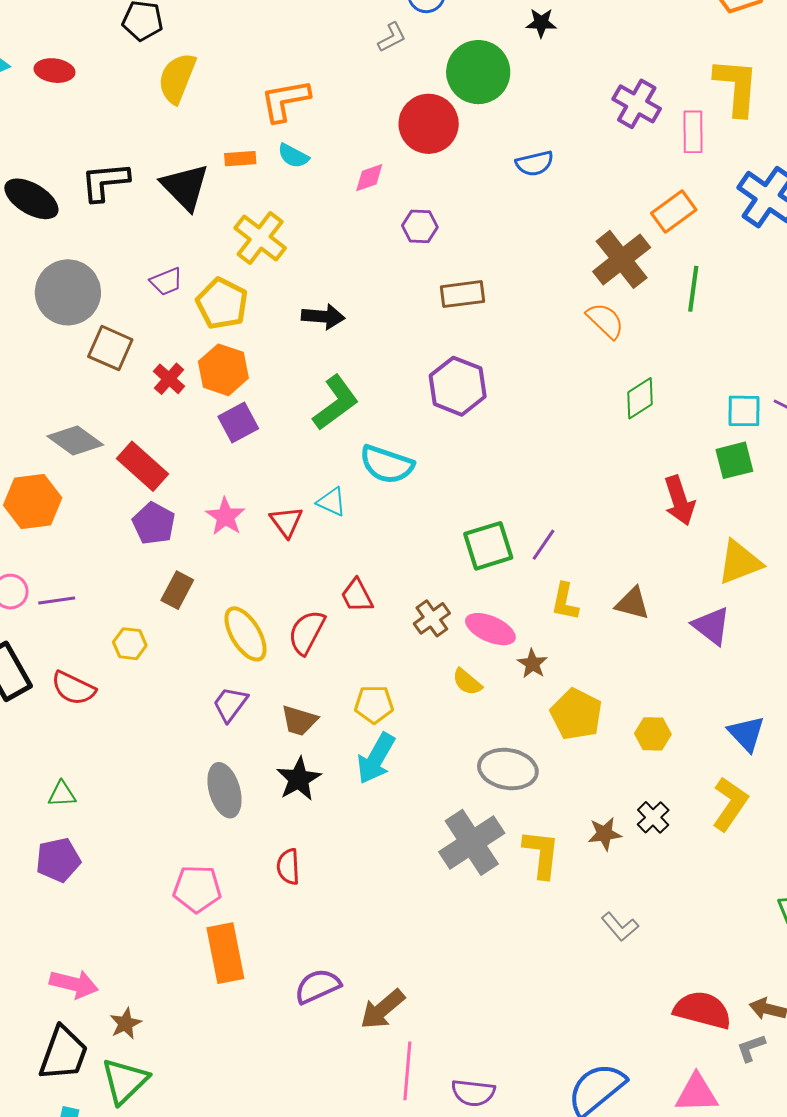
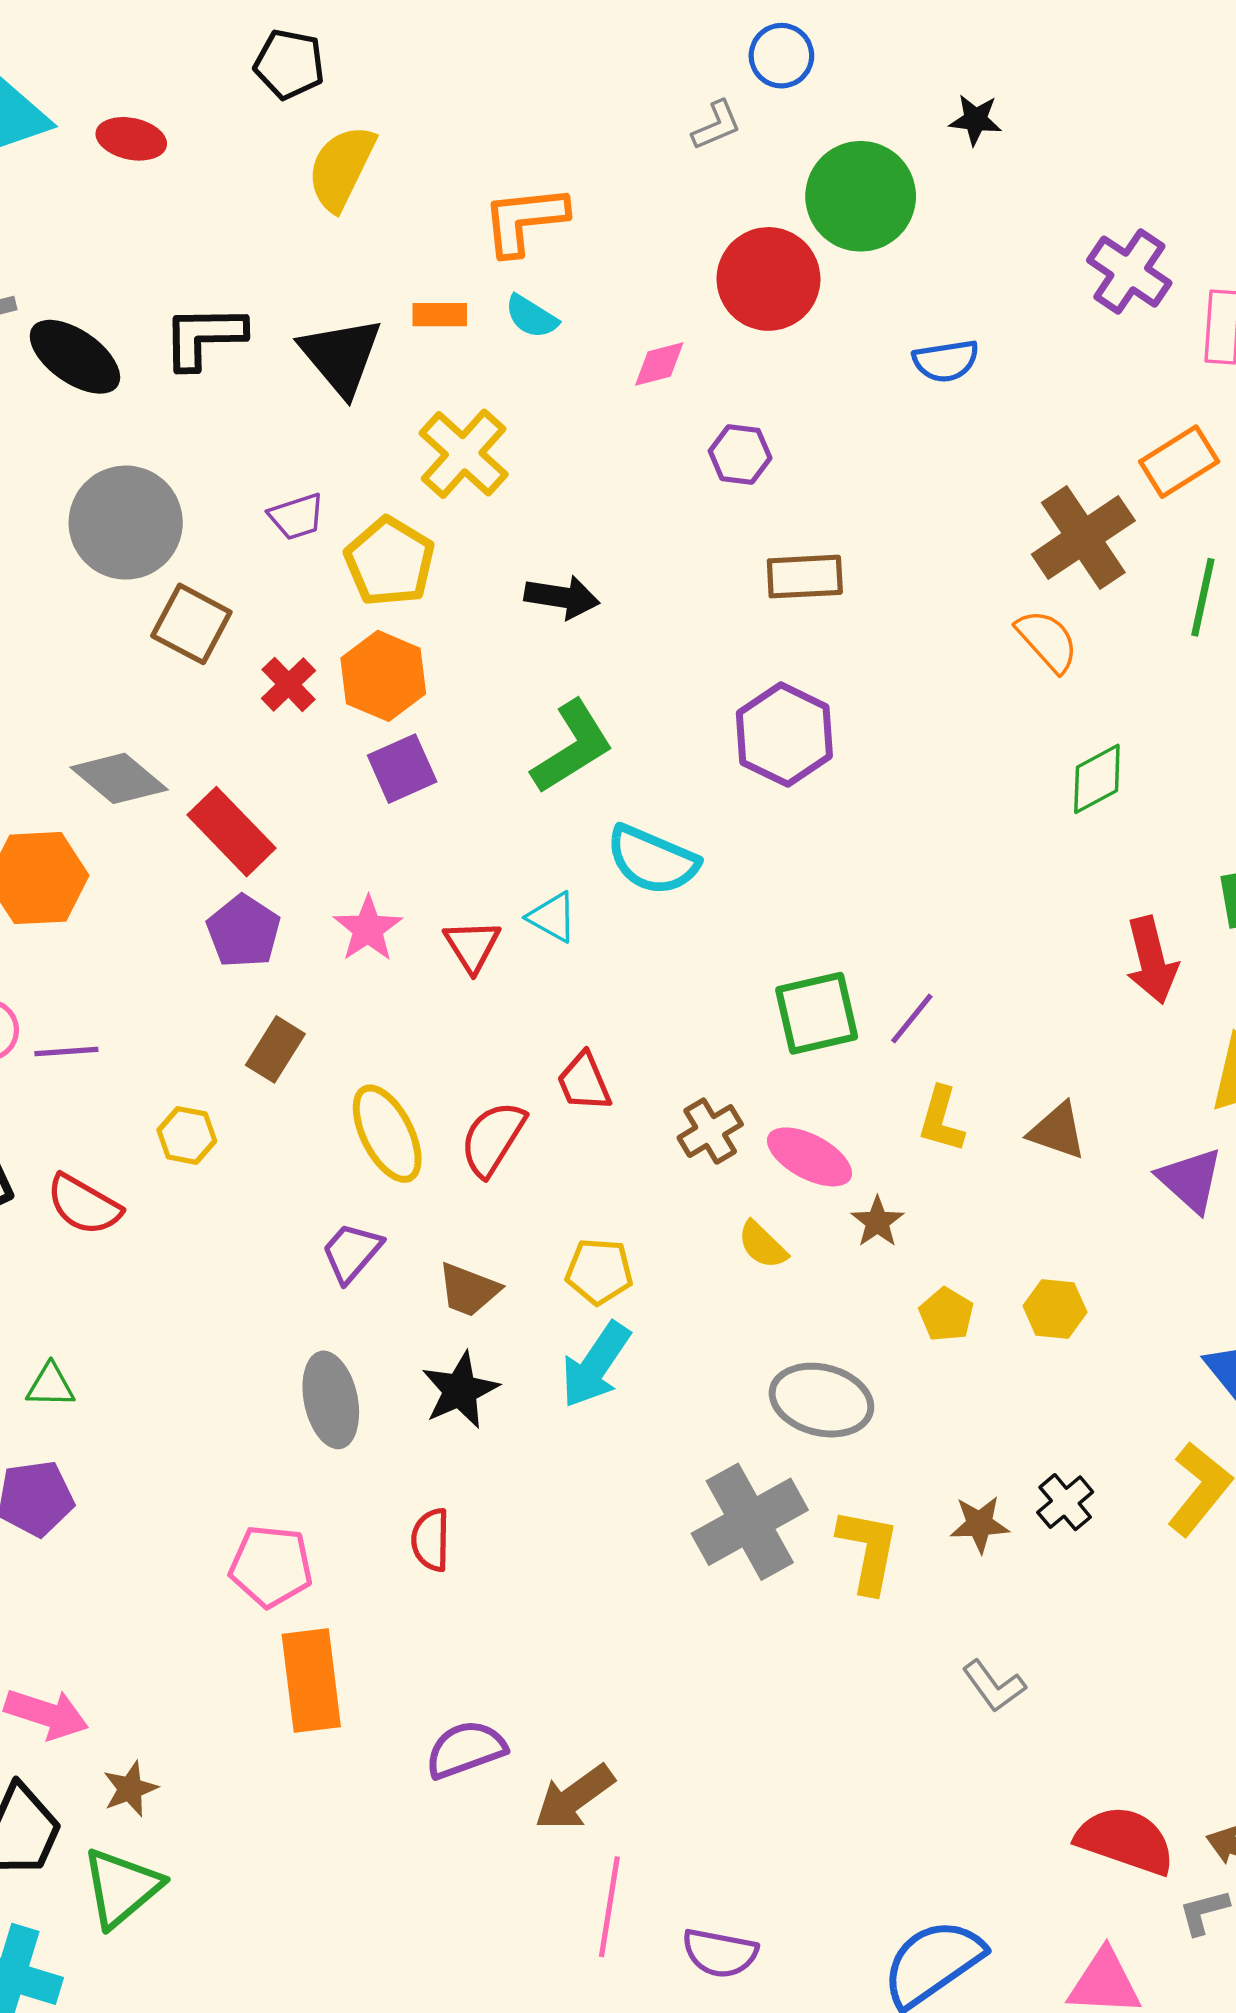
yellow pentagon: (576, 714) -> (946, 1315), size x0.6
yellow hexagon: (653, 734) -> (1055, 1309), moved

